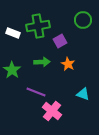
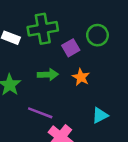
green circle: (83, 20) -> (97, 35), moved
cyan triangle: (83, 94) -> (100, 115), turned -48

